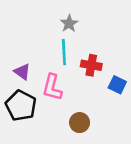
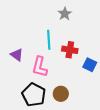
gray star: (69, 23) -> (65, 14), moved
black pentagon: (21, 106) -> (34, 95), moved

